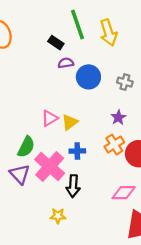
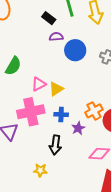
purple star: (118, 117) -> (78, 128), moved
green semicircle: (26, 147) -> (13, 66), moved
pink cross: (50, 166) -> (31, 112), moved, turned 32

